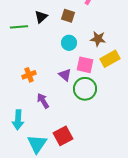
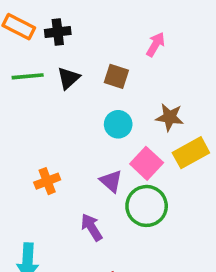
green line: (19, 27) -> (28, 76), moved
pink square: (85, 65) -> (147, 163), turned 30
purple arrow: (43, 101) -> (92, 227), moved

